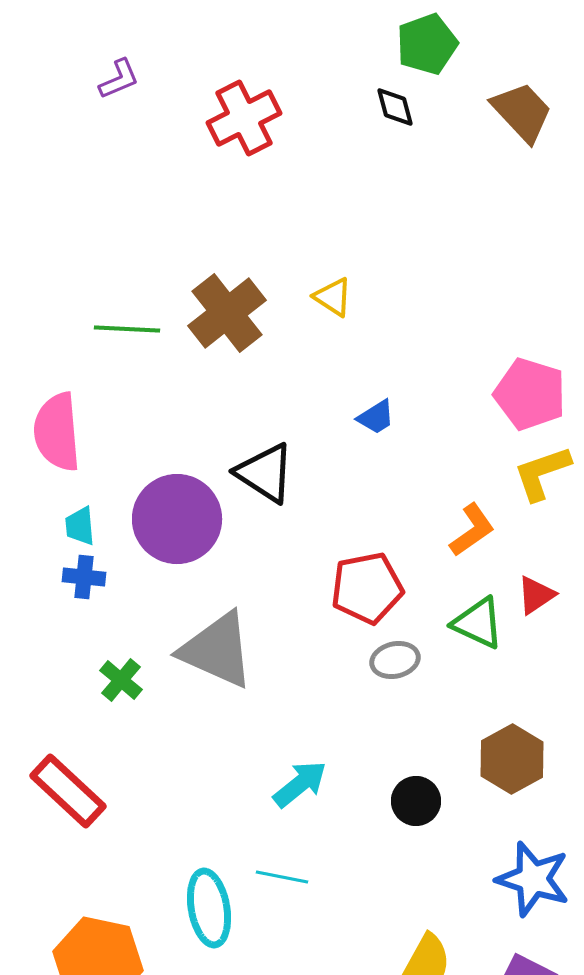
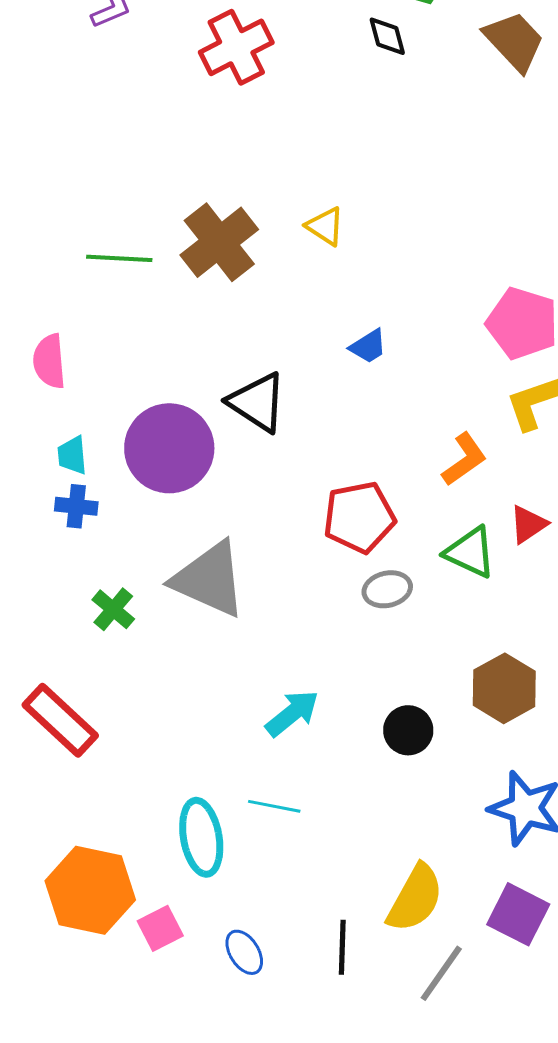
pink semicircle: (57, 432) -> (49, 361), size x0.7

